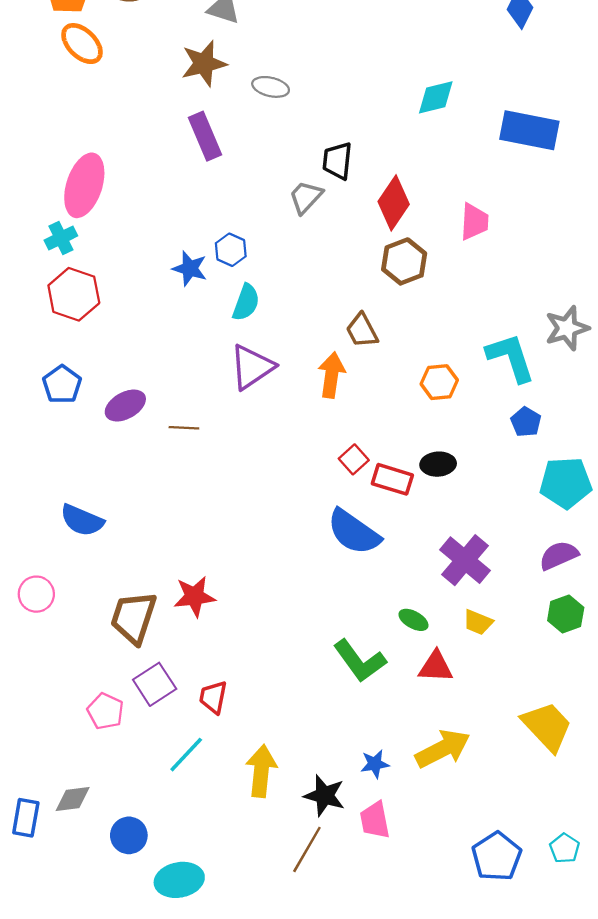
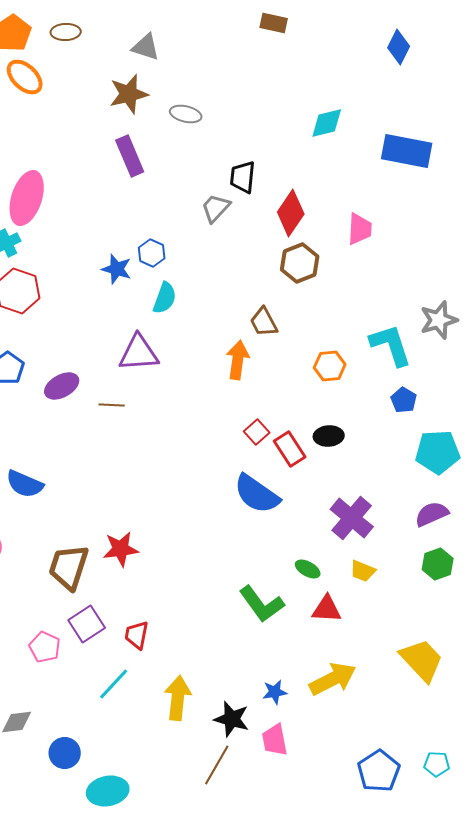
purple triangle: (252, 367) -> (139, 353), moved, turned 30
red rectangle: (392, 479) -> (290, 449), turned 40
cyan pentagon: (565, 848) -> (437, 764), turned -30

